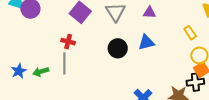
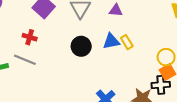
yellow rectangle: (190, 33) -> (127, 42), moved
gray line: (64, 63) -> (25, 60), turned -70

